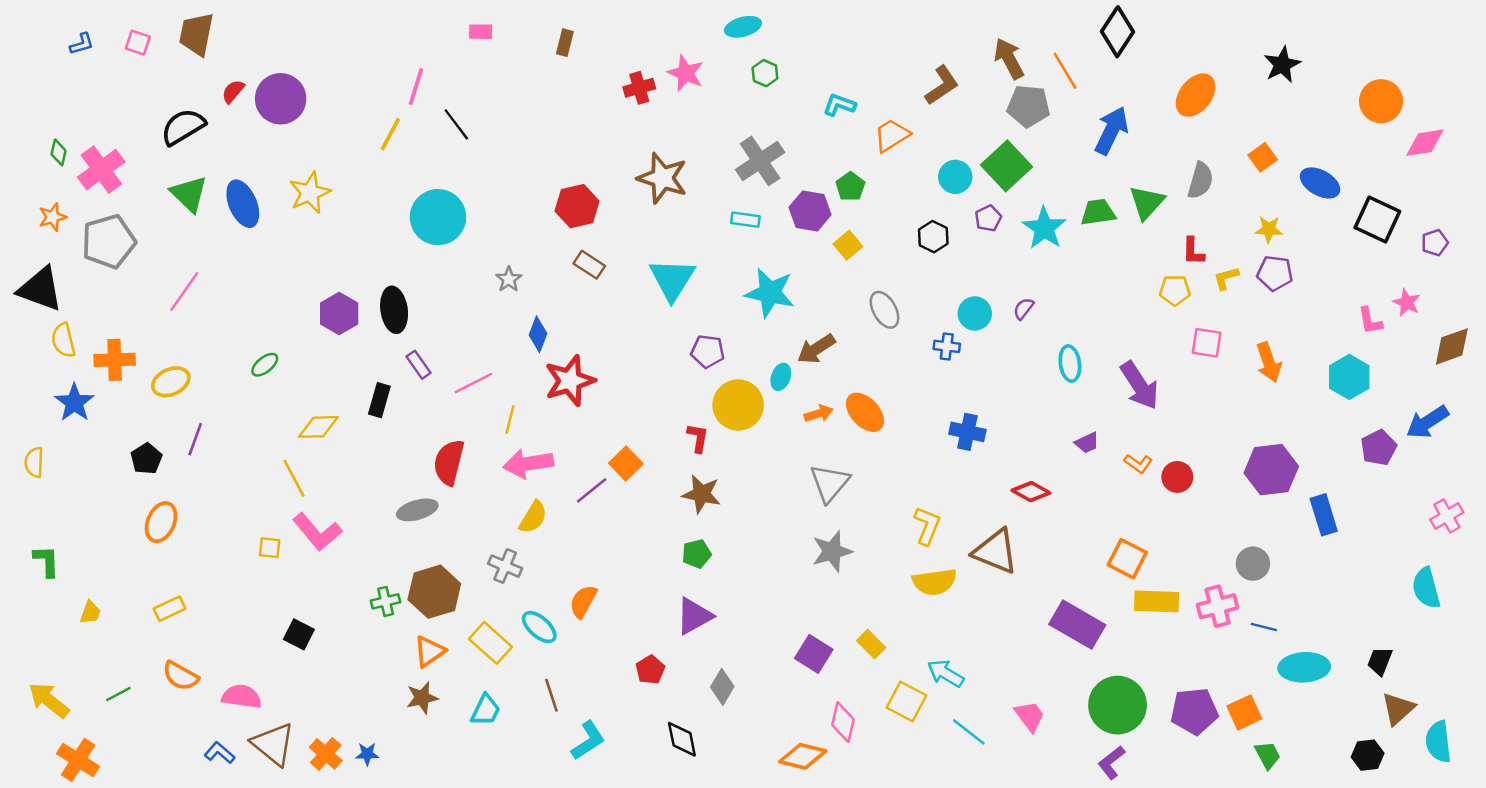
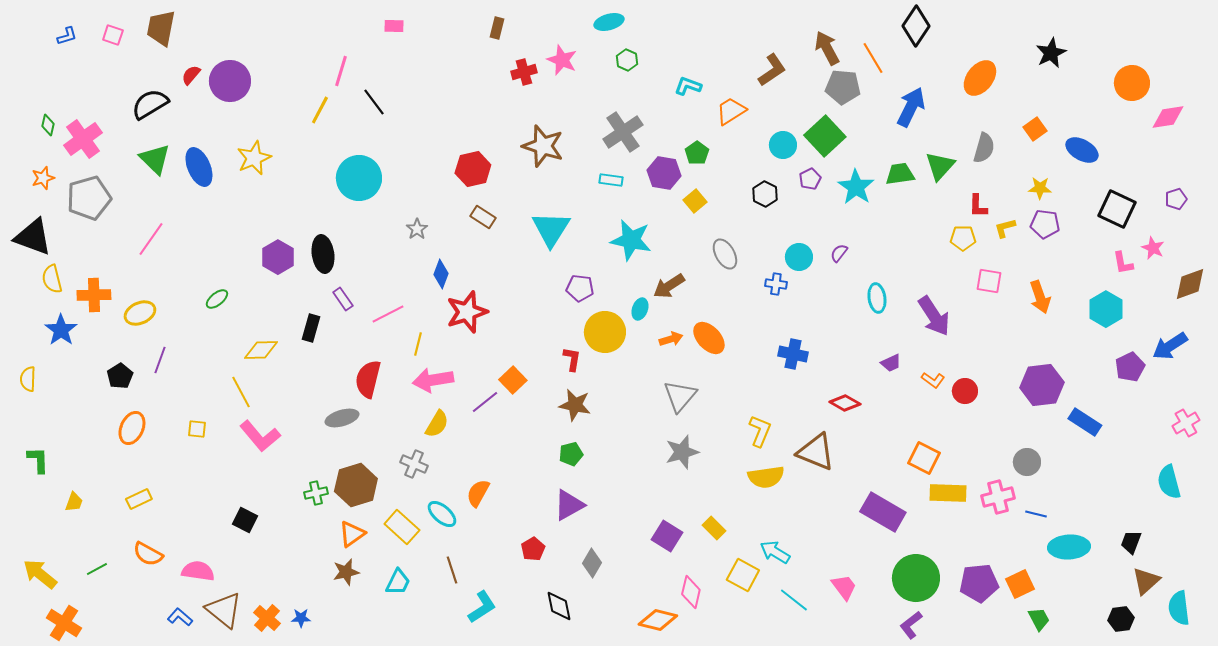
brown rectangle: (565, 43) -> (497, 28), moved
black square: (1377, 220) -> (1117, 209), moved
blue rectangle: (1324, 515) -> (1085, 422), turned -40
yellow square: (270, 548) -> (197, 429), moved

